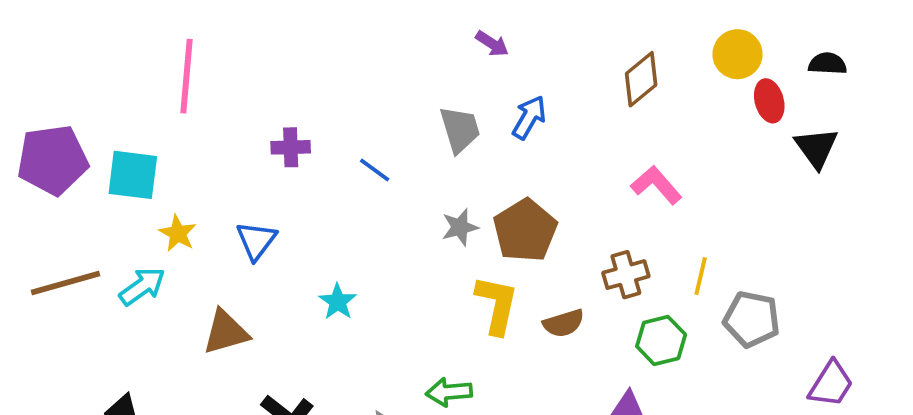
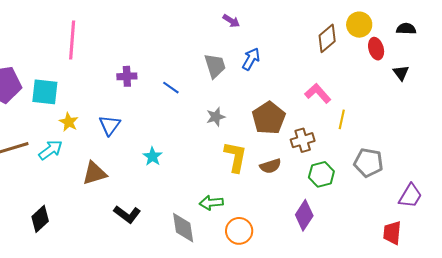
brown diamond: (641, 79) -> (327, 38), moved
black triangle: (816, 148) -> (401, 73), size x0.7
brown pentagon: (525, 230) -> (269, 118), moved
yellow line: (701, 276) -> (342, 119), moved

